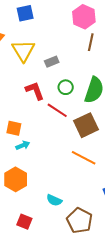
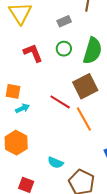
gray rectangle: (52, 62) -> (64, 21), moved
red line: (57, 110) -> (60, 102), moved
orange line: (84, 158) -> (84, 119), turned 35

